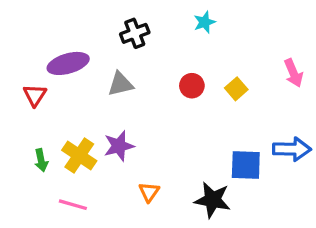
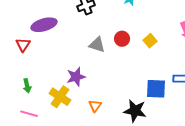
gray triangle: (120, 84) -> (97, 45), moved, turned 30
yellow cross: (79, 155) -> (60, 97), moved
pink line: (73, 205) -> (29, 114), moved

